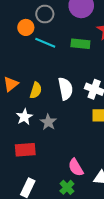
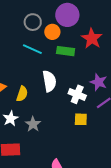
orange circle: (26, 27) -> (52, 32), moved
white semicircle: (65, 89) -> (49, 81), moved

